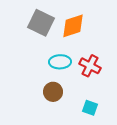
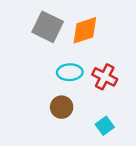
cyan square: (90, 108) -> (105, 126), turned 35

